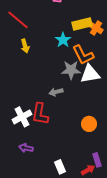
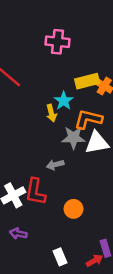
yellow arrow: (25, 46) -> (51, 113), moved
orange L-shape: (83, 55) -> (88, 119), turned 130
orange circle: (89, 124) -> (74, 209), moved

